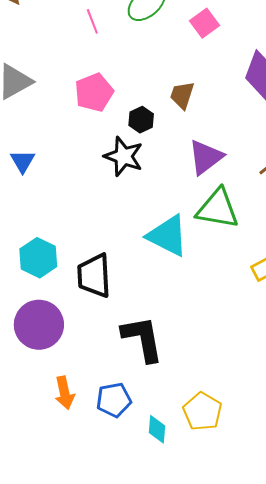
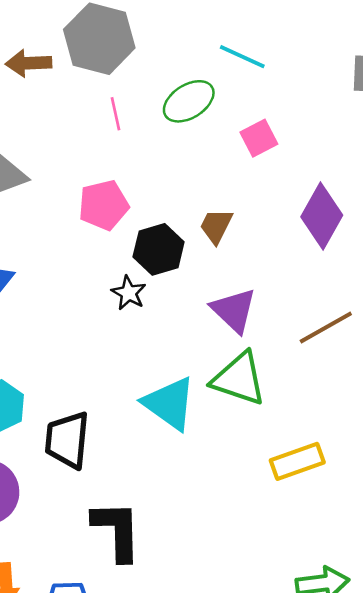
black hexagon: (141, 120) -> (159, 249), size x1.5
black star: (124, 156) -> (129, 293), size x0.7
purple triangle: (206, 157) -> (234, 310), turned -48

